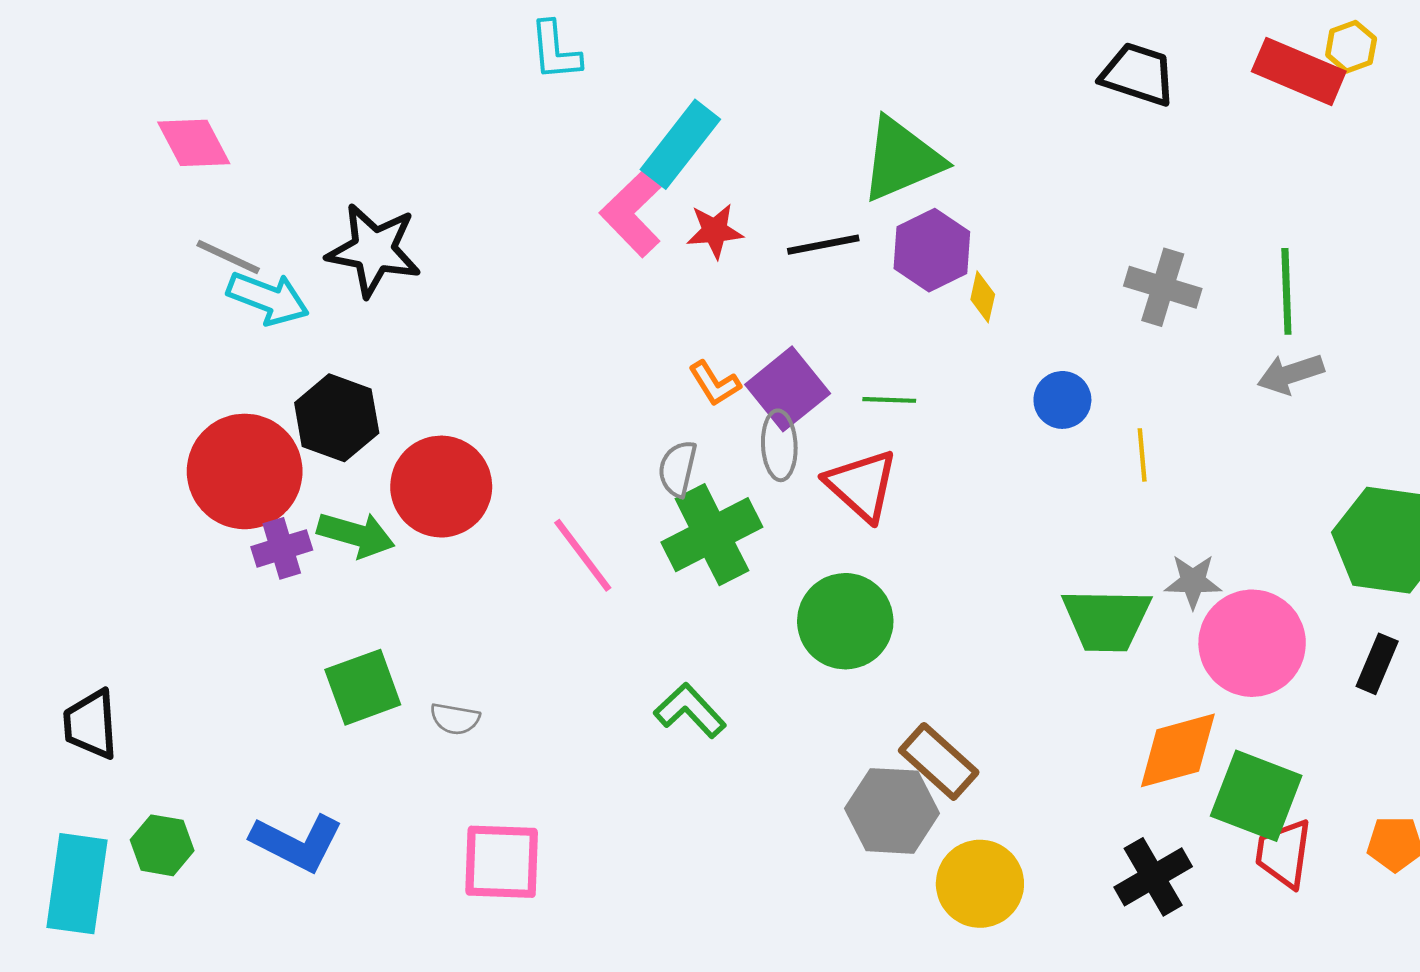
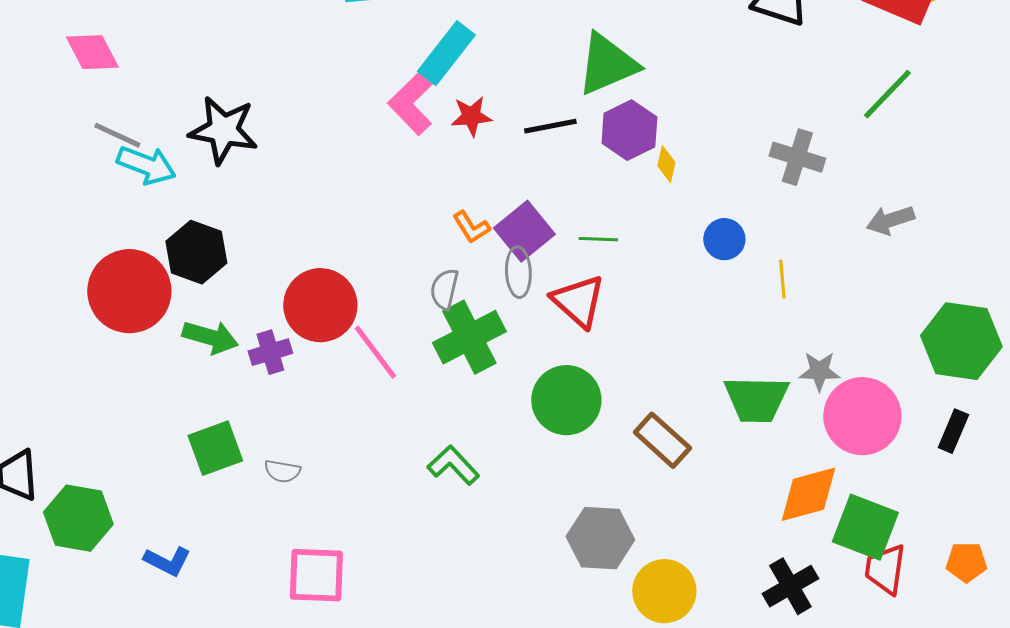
green line: (1286, 291) -> (887, 94), moved, turned 46
red circle: (441, 487) -> (320, 305), moved
purple cross: (282, 548) -> (270, 352), moved
brown rectangle: (939, 761) -> (662, 440), moved
blue L-shape: (297, 843) -> (167, 561), size x0.7
green hexagon: (162, 845) -> (78, 518), moved, size x1.5

